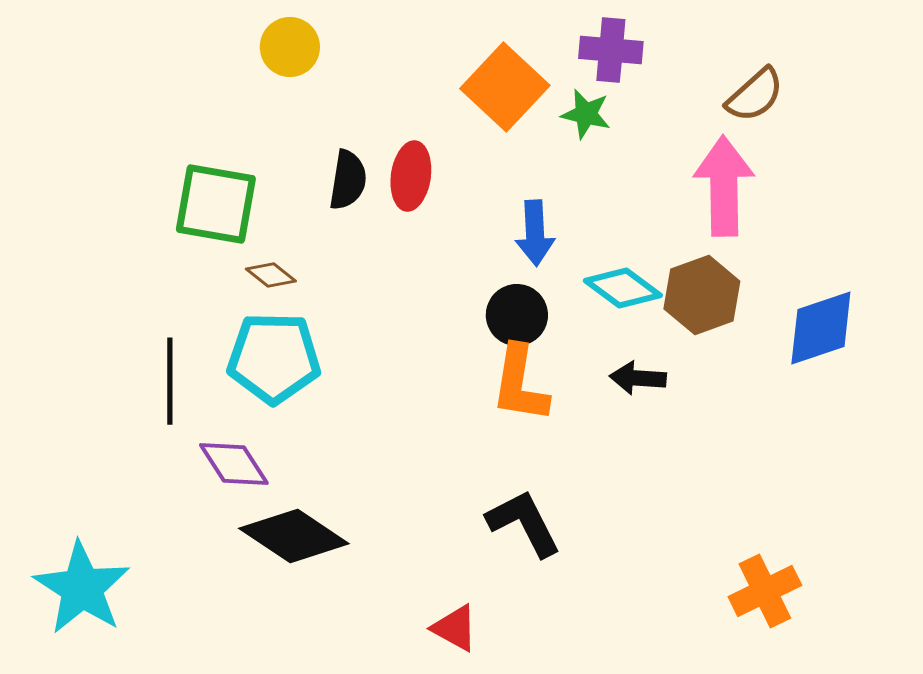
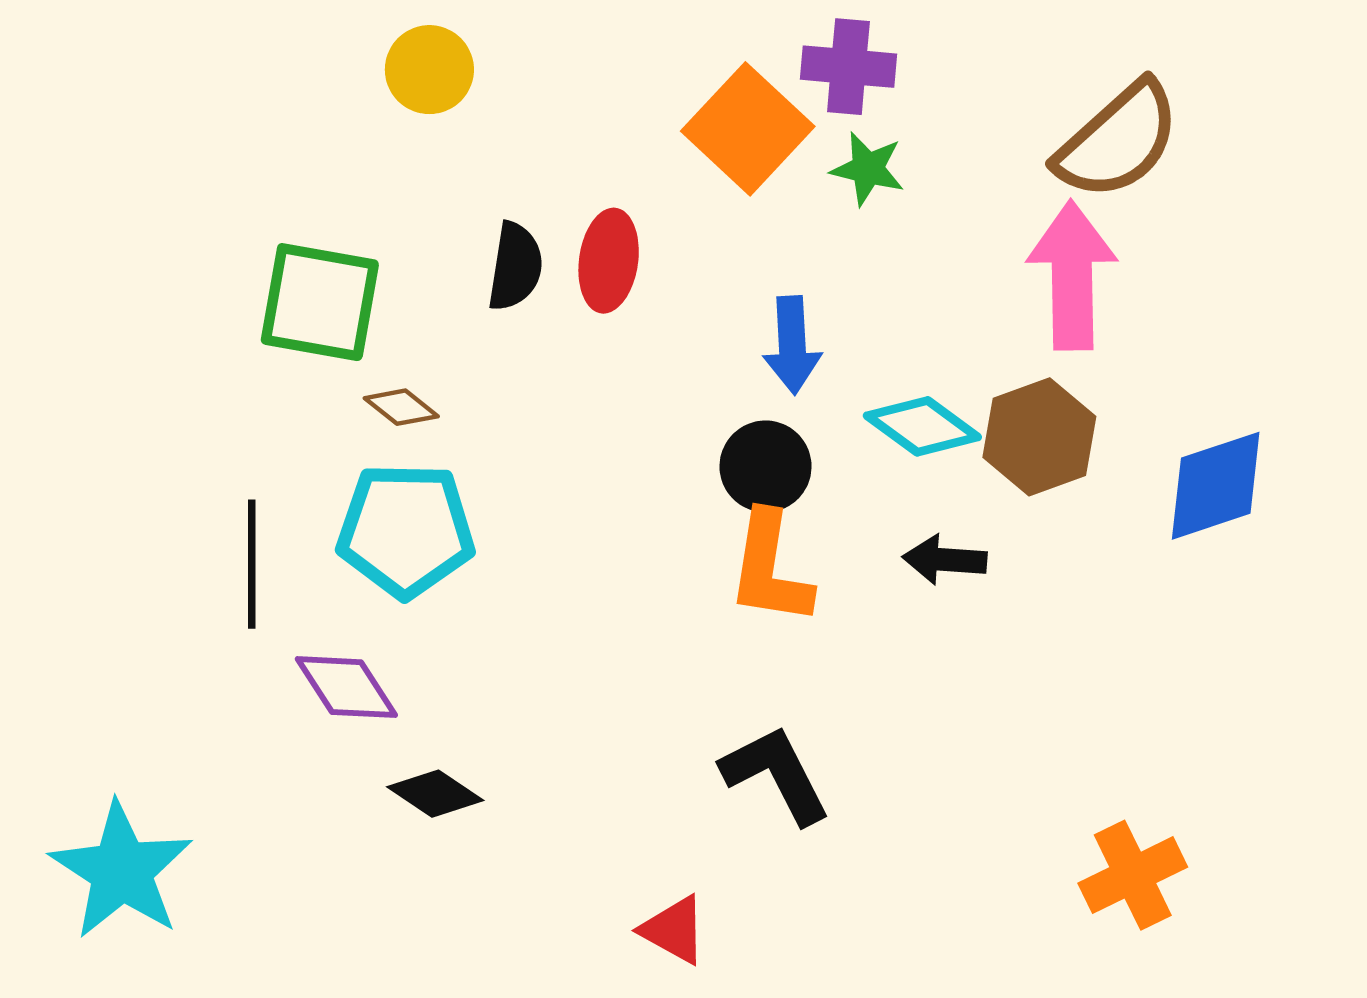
purple cross: (611, 50) -> (848, 67), moved
brown semicircle: (755, 95) -> (1118, 141), size x1.5
black diamond: (294, 536) -> (435, 794), size x0.6

